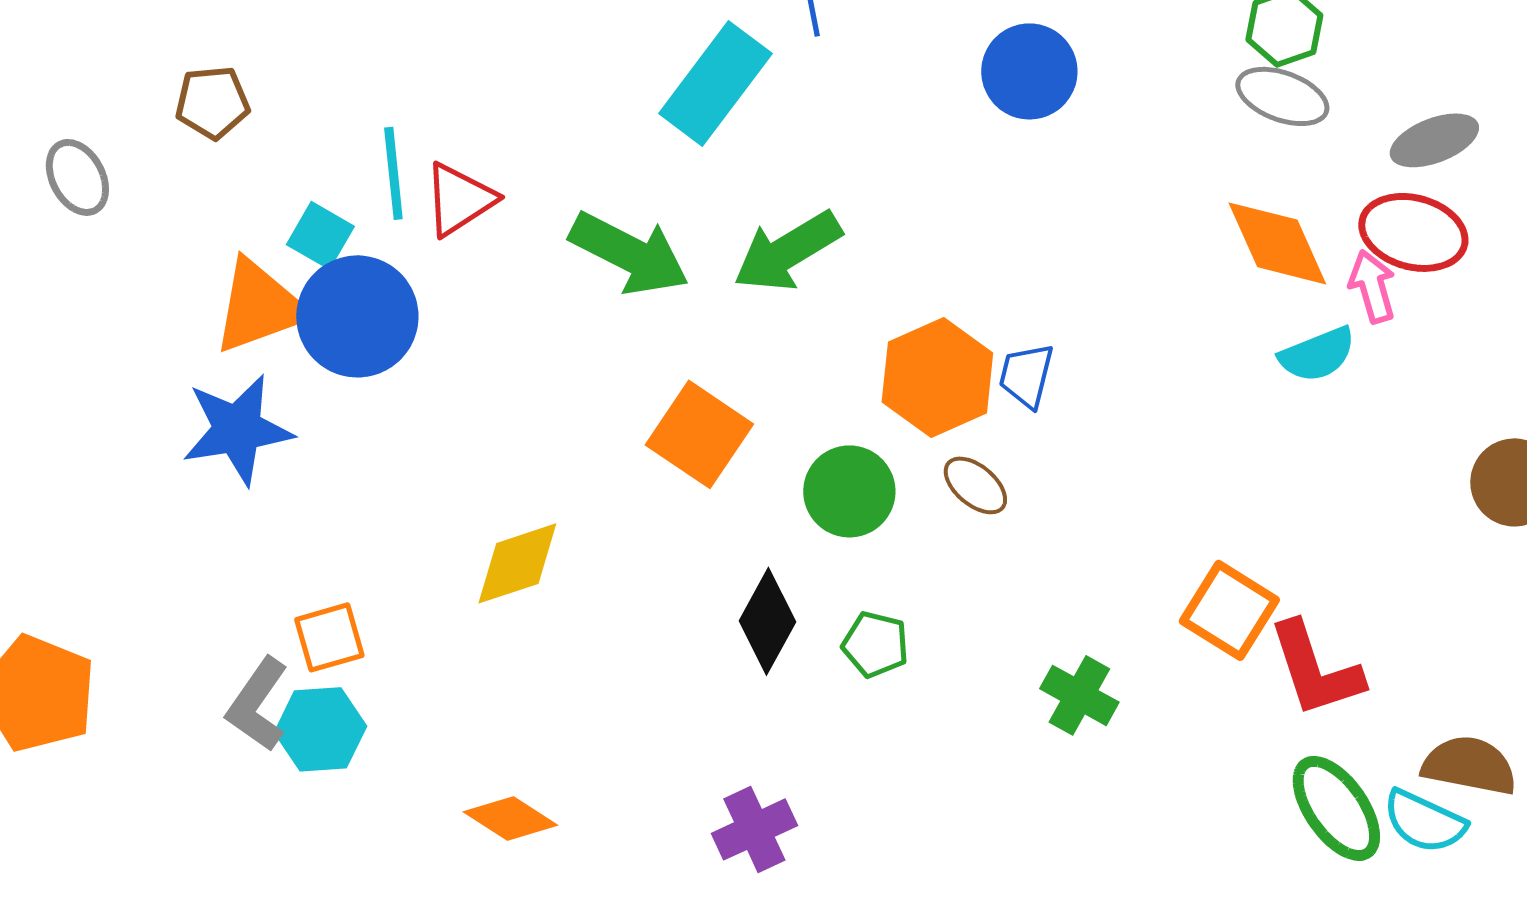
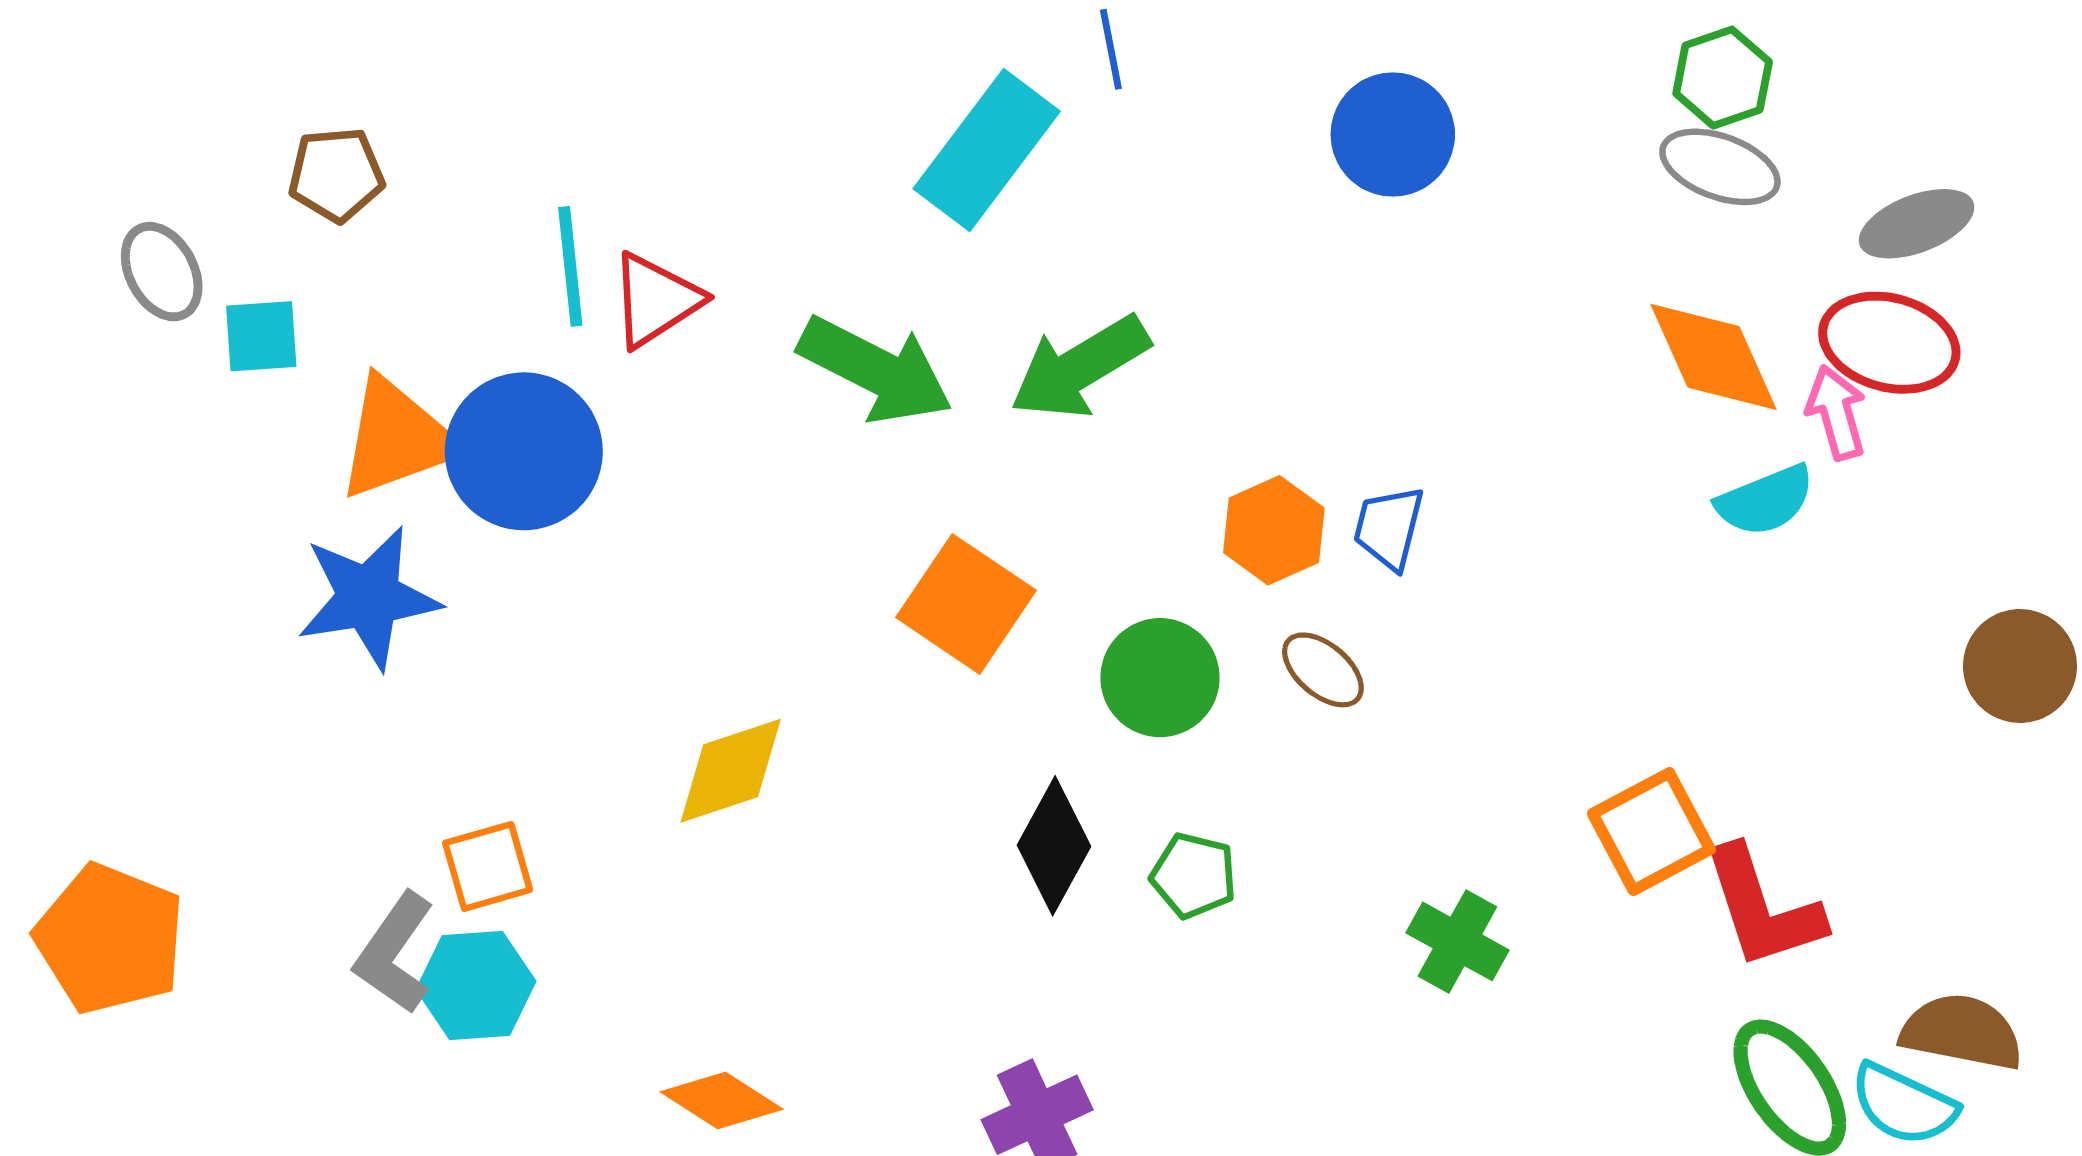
cyan square: (320, 235) -> (261, 336), moved, turned -34
orange hexagon: (937, 377) -> (1274, 530), size x0.7
orange square: (1229, 610) -> (1651, 832), turned 30

